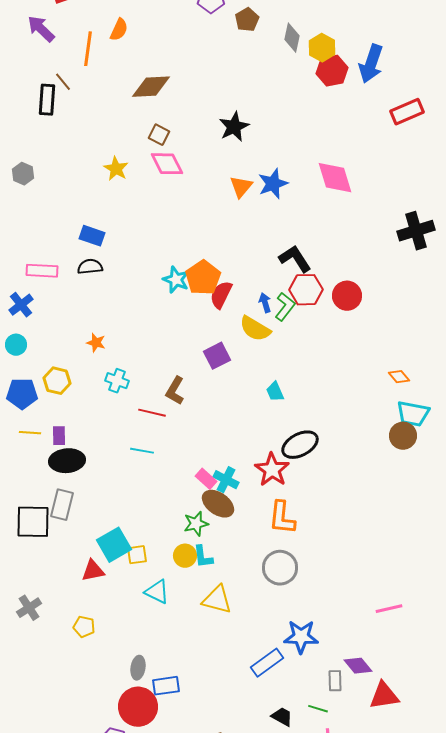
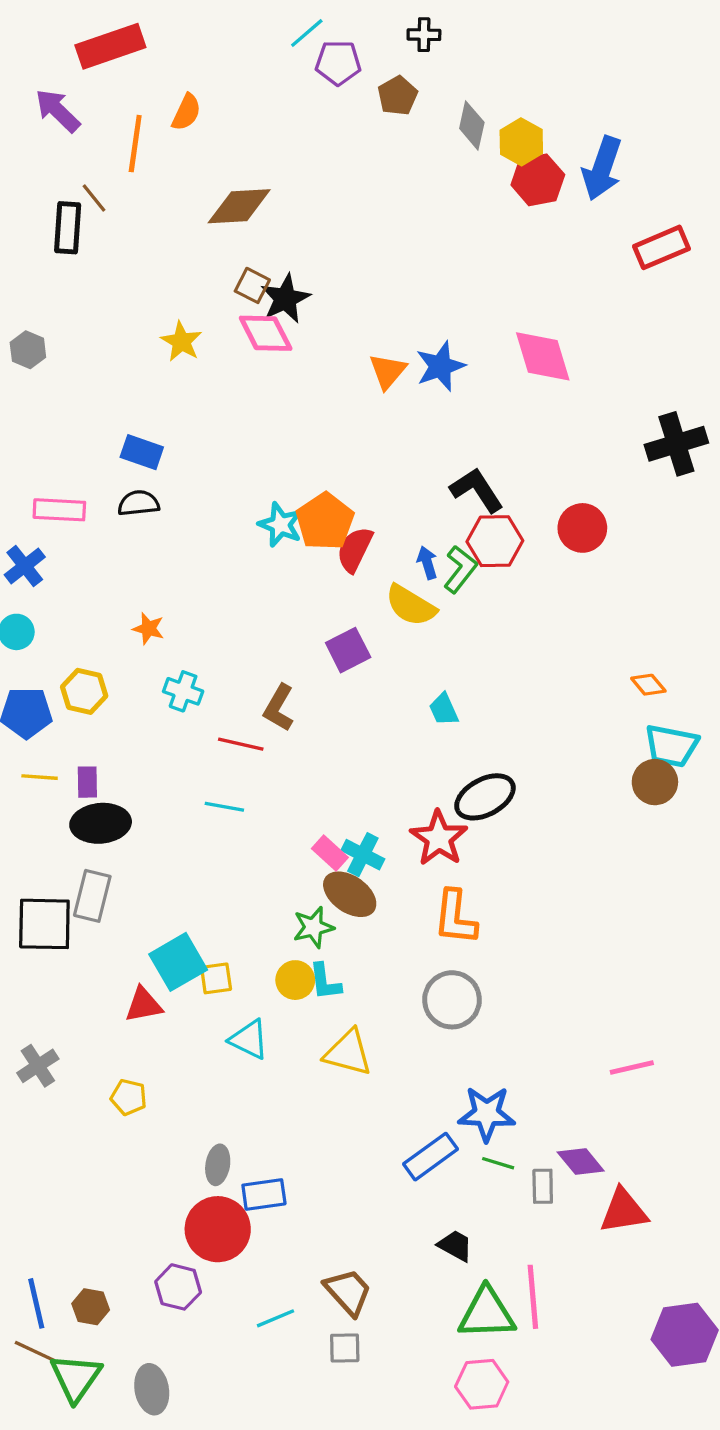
black star: (234, 127) -> (285, 299), moved
red circle: (347, 296) -> (582, 528), moved
green line: (318, 709) -> (498, 1163), moved

